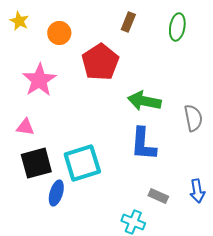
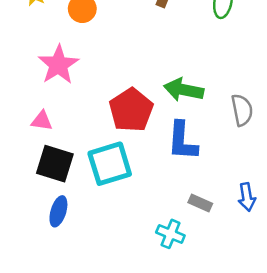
red pentagon: (100, 62) -> (131, 110), moved
black square: (36, 163) -> (55, 164), turned 32
blue ellipse: (56, 193) -> (58, 211), moved

